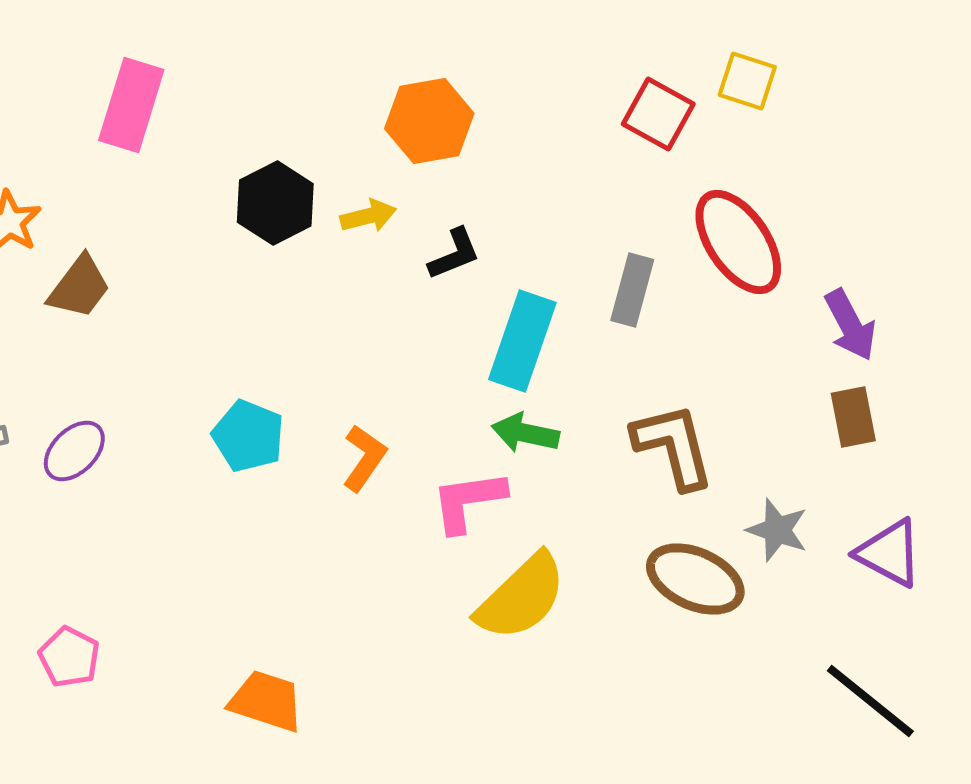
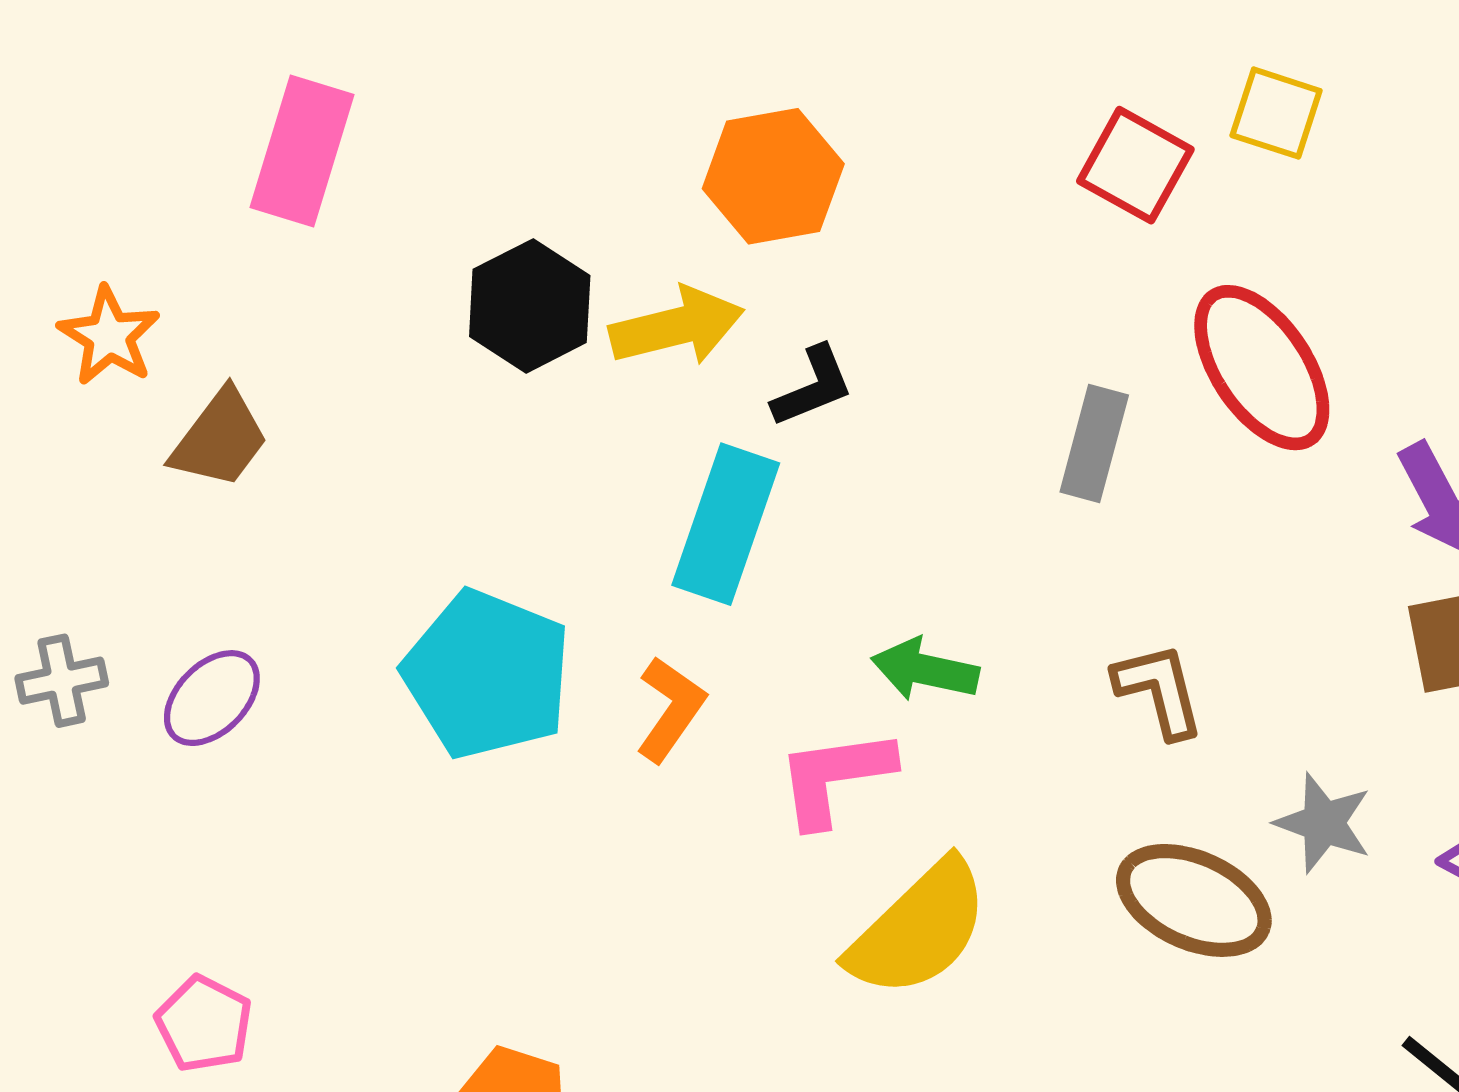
yellow arrow: (368, 216) -> (677, 326), size x1.5
cyan rectangle: (522, 341) -> (726, 524), moved
cyan pentagon: (248, 436) -> (487, 674), size x1.5
brown L-shape: (673, 446) -> (1159, 690), size x0.7

